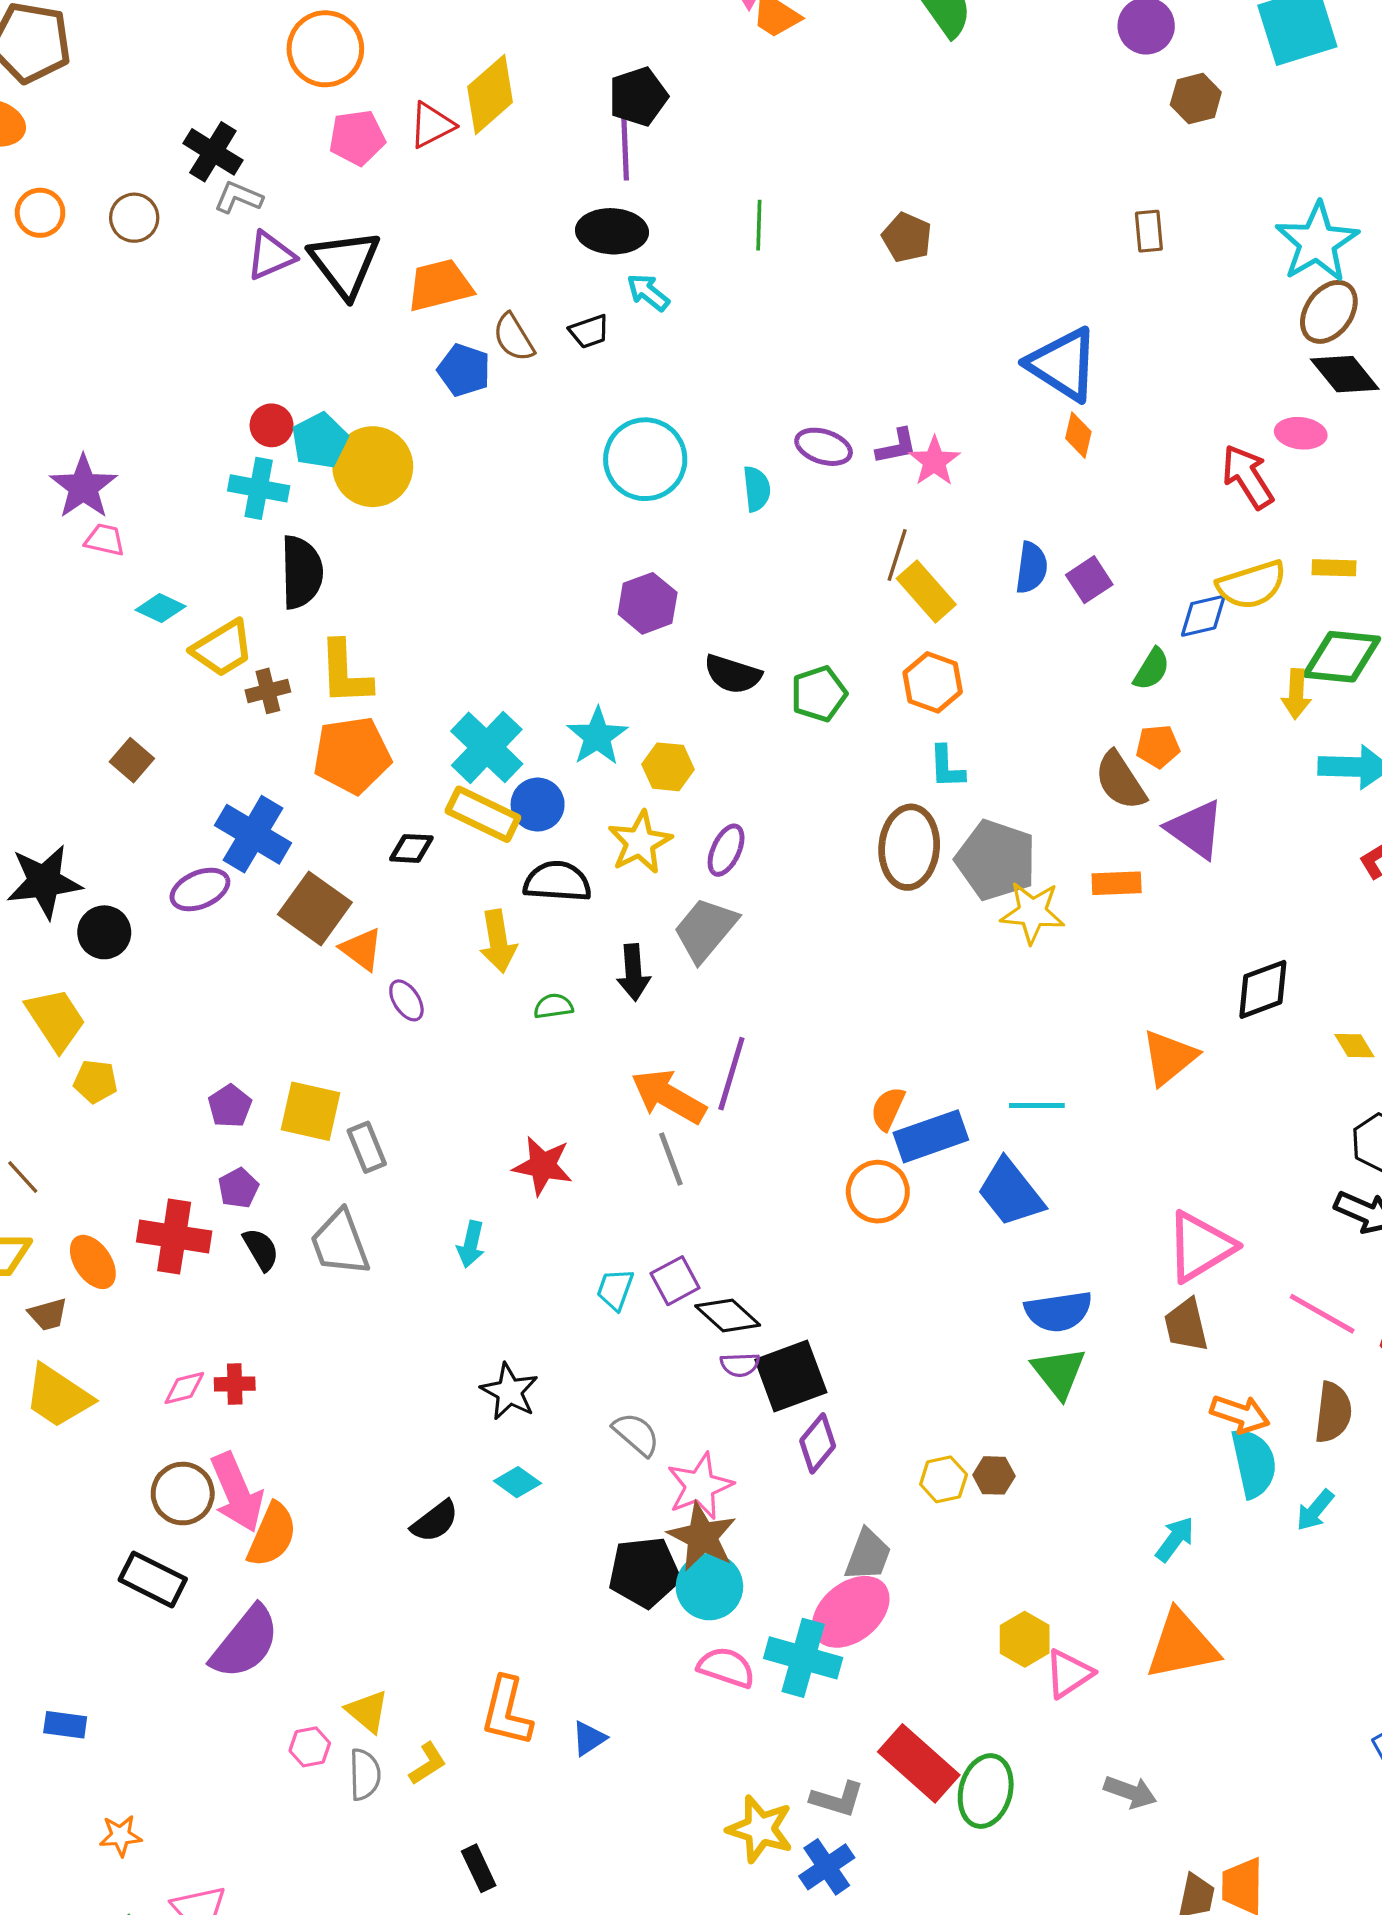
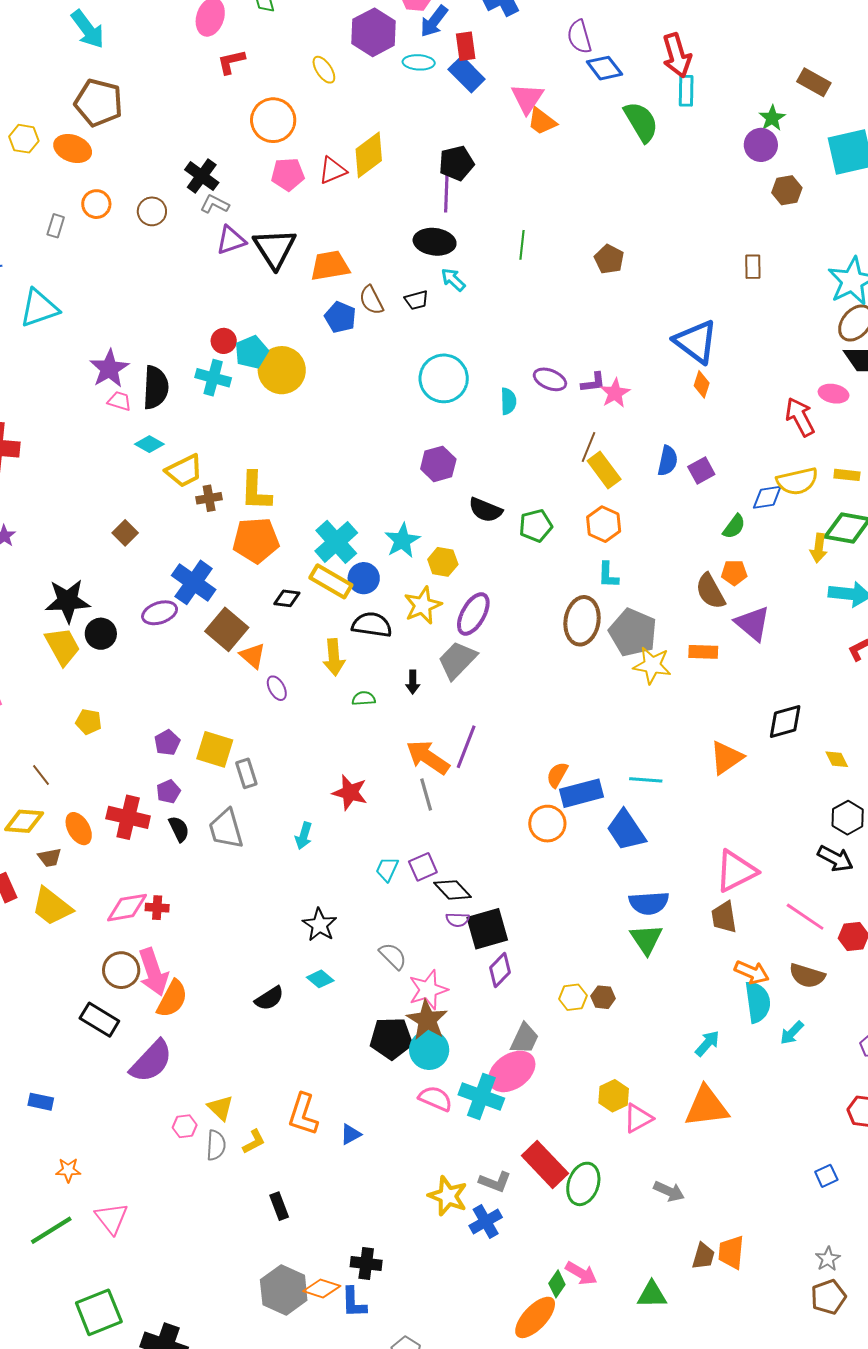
black semicircle: (301, 572) -> (156, 388), moved
purple ellipse: (726, 850) -> (473, 614), size x1.4
black arrow: (633, 972) -> (413, 682), size x0.7
yellow trapezoid: (56, 1019) -> (63, 646), moved
pink diamond: (184, 1388) -> (127, 908), size x1.6
brown semicircle: (1333, 1412) -> (807, 976), turned 96

